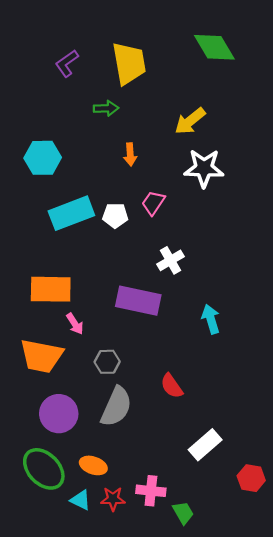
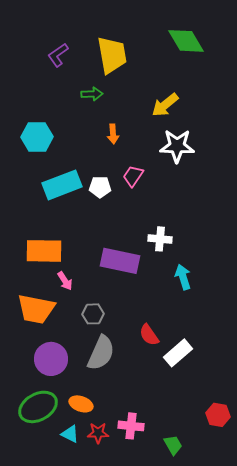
white cross: (170, 260) -> (160, 239), moved, turned 35
white rectangle: (205, 445) -> (178, 353), moved
green ellipse: (44, 469) -> (38, 407), turned -75
green trapezoid: (183, 513) -> (173, 445), moved

